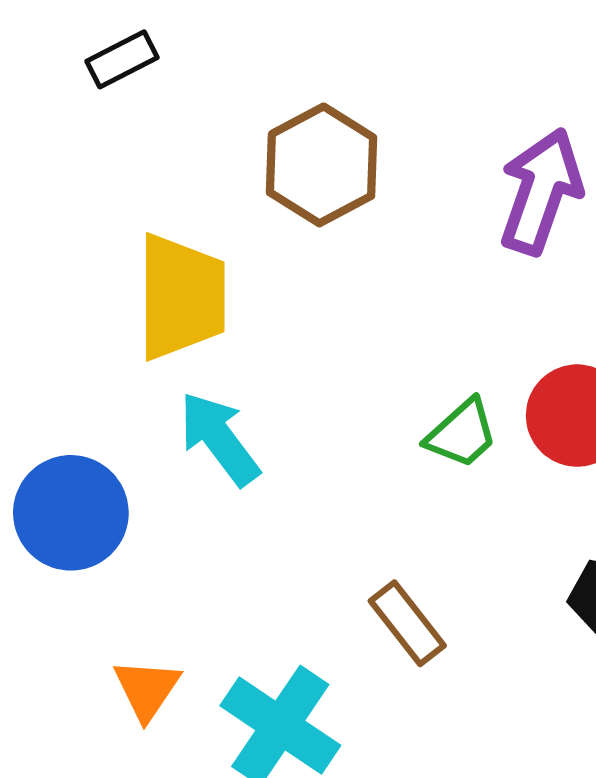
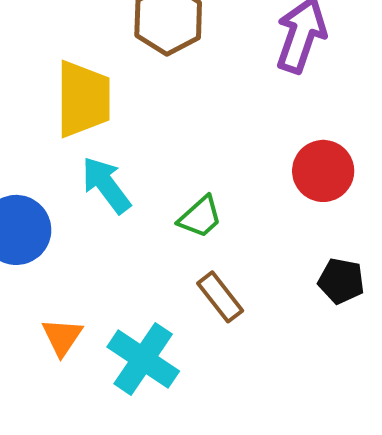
green trapezoid: (462, 434) -> (200, 217), moved

